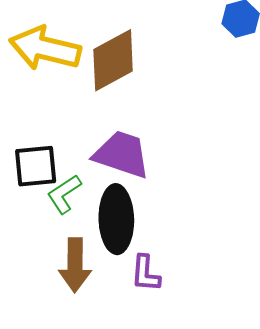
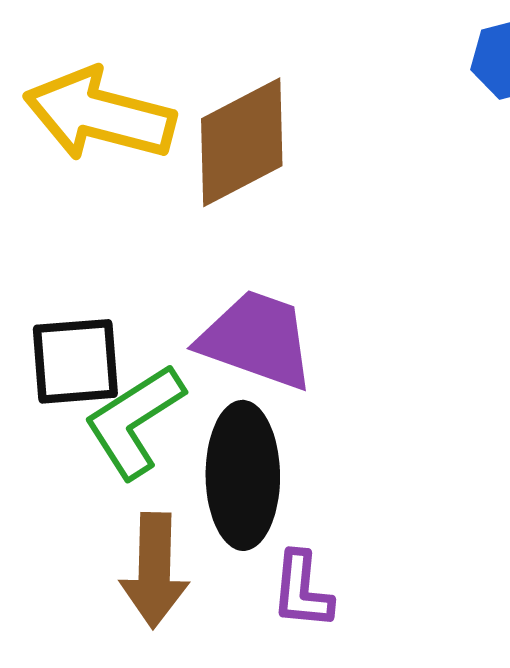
green L-shape: (64, 194) -> (134, 421), size x1.4

